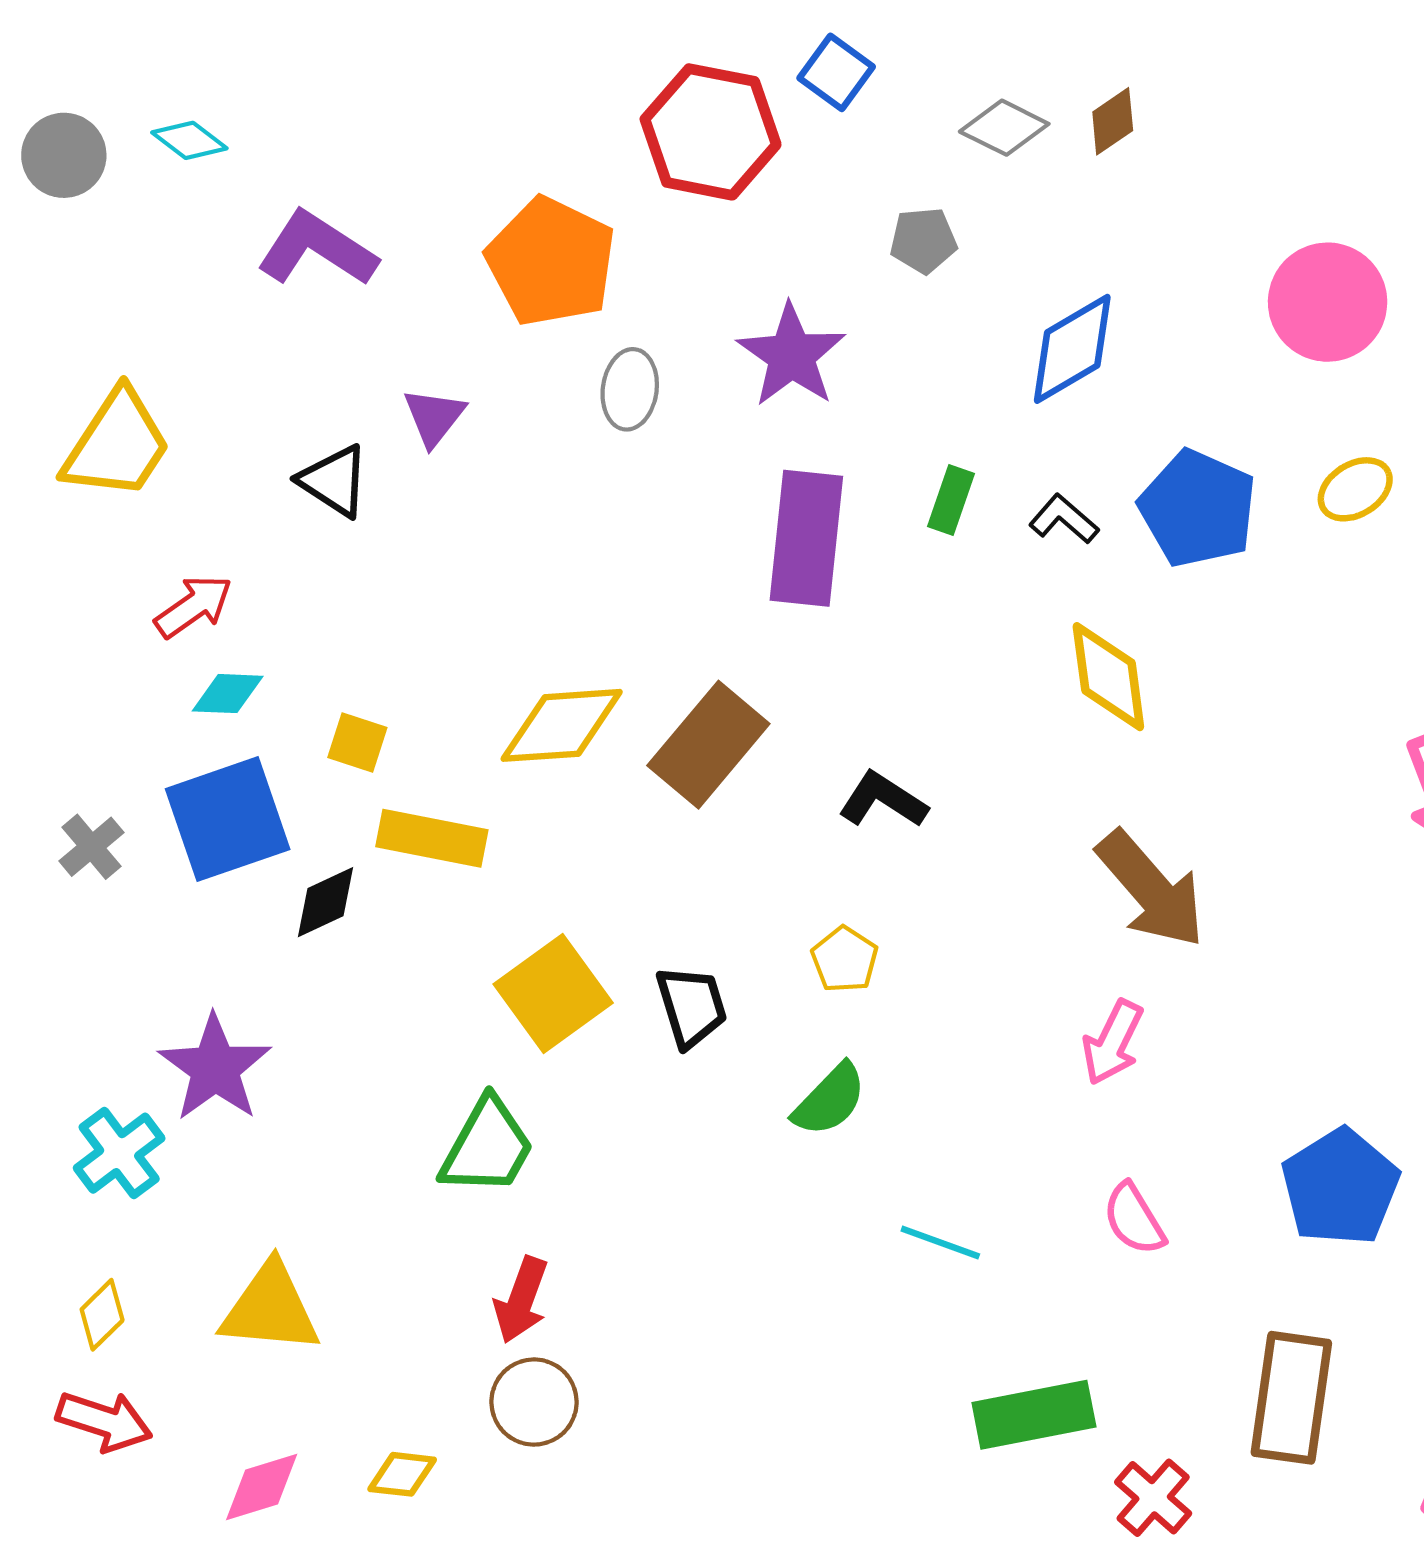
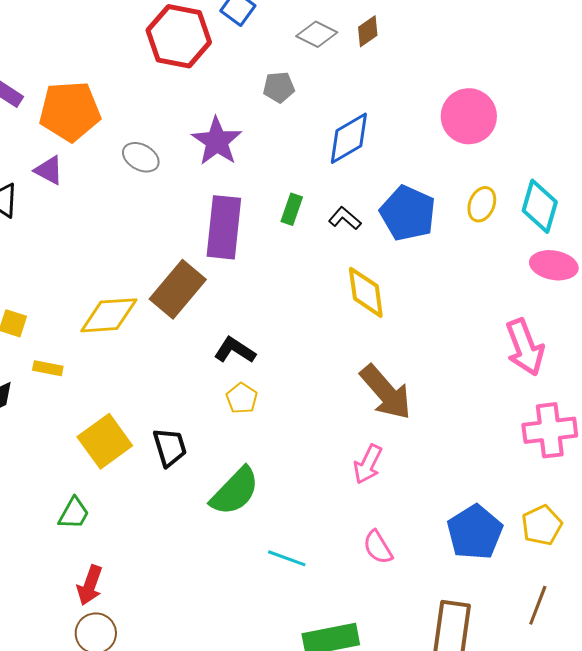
orange pentagon: (551, 262) -> (70, 111), moved, turned -30
gray ellipse: (630, 389) -> (141, 157), turned -69
purple triangle: (434, 417) -> (49, 170), turned -40
yellow ellipse: (1355, 489) -> (482, 204), turned -36
brown rectangle: (708, 745) -> (178, 289), moved
black L-shape: (883, 800) -> (235, 350), moved
yellow rectangle: (432, 838) -> (48, 368), size x0.6
yellow pentagon: (845, 959) -> (242, 398), moved
green semicircle: (830, 1100) -> (235, 491), size x1.4
green trapezoid: (487, 1147) -> (74, 513), size x0.7

